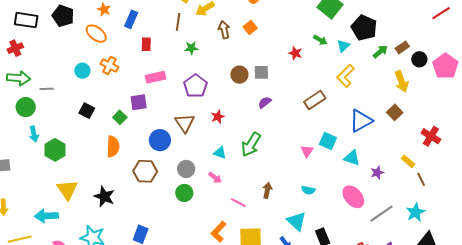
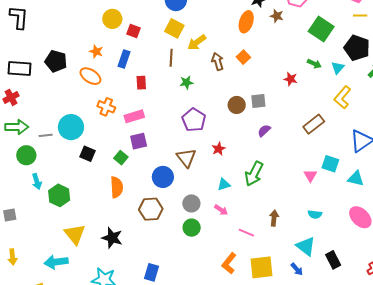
cyan circle: (82, 71) -> (71, 127), moved, size x1.6
pink rectangle: (155, 77) -> (134, 116), moved
cyan triangle: (220, 153) -> (224, 184), turned -32

